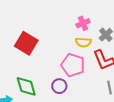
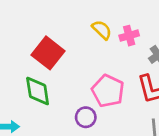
yellow semicircle: (83, 42) -> (102, 30), moved, turned -147
green diamond: (26, 86) -> (38, 91), moved

